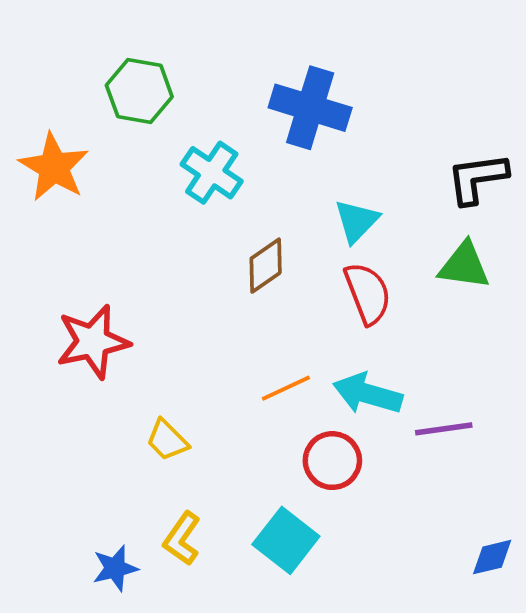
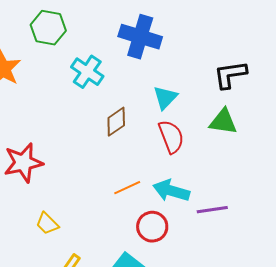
yellow trapezoid: (167, 440) -> (47, 224), moved

